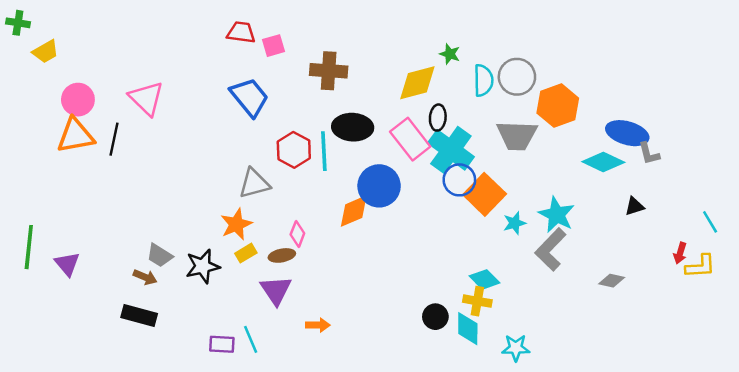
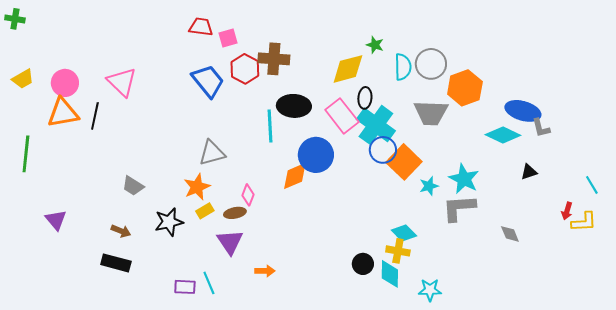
yellow trapezoid: (46, 52) -> (23, 79), moved
red hexagon: (294, 150) -> (245, 69), moved
green line: (29, 247) -> (26, 154), moved
gray L-shape: (551, 249) -> (459, 208), turned 42
gray trapezoid: (160, 255) -> (133, 186), moved
gray diamond: (612, 281) -> (510, 234), turned 55

